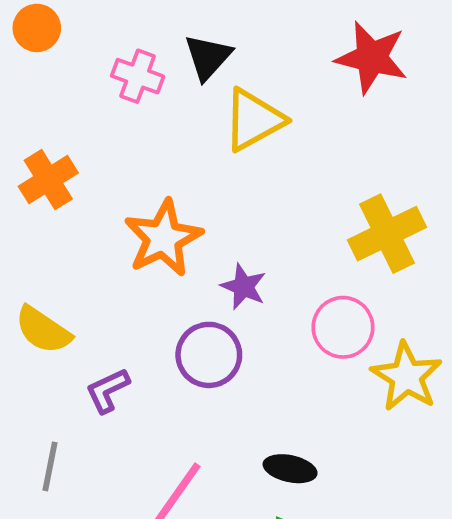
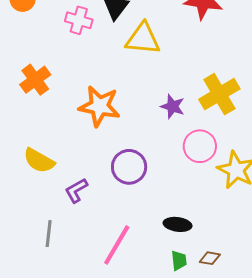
yellow triangle: (254, 120) -> (143, 39), turned 39
orange star: (163, 238) -> (100, 106), turned -30
purple star: (244, 287) -> (173, 106), moved

